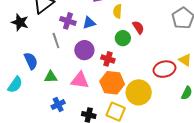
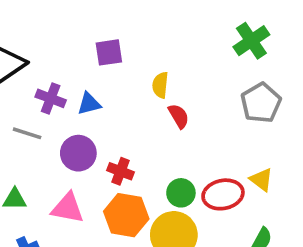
yellow semicircle: (118, 11) -> (160, 85), moved
green circle: (123, 38) -> (181, 193), moved
gray line: (56, 41) -> (27, 133), turned -56

